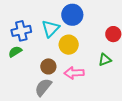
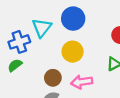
cyan triangle: (50, 29) -> (42, 28), moved

